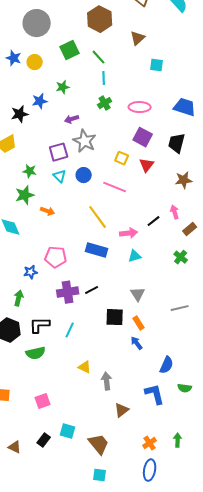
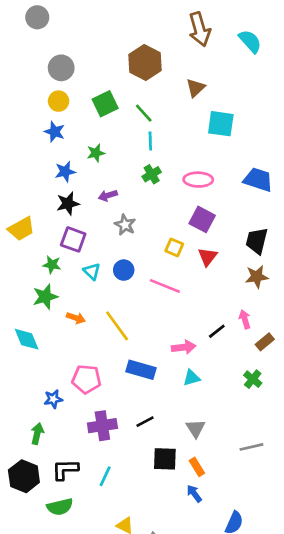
gray circle: (37, 23) -> (61, 68), size x0.7
blue star: (14, 58) -> (55, 132), moved
yellow circle: (35, 62) -> (59, 101), moved
cyan square: (157, 65) -> (221, 124), size x1.5
black star: (20, 114) -> (68, 204), moved
gray star: (85, 141) -> (125, 225), size x0.7
black trapezoid: (177, 143) -> (257, 241), moved
purple square: (59, 152) -> (73, 239), moved, turned 36
yellow line: (98, 217) -> (117, 326), moved
black line: (92, 290) -> (145, 422), moved

